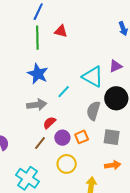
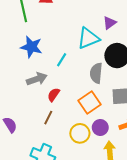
cyan triangle: (93, 77) -> (88, 38), turned -40
orange square: (82, 137) -> (90, 103), size x1.5
purple circle: (62, 138) -> (100, 127), moved

